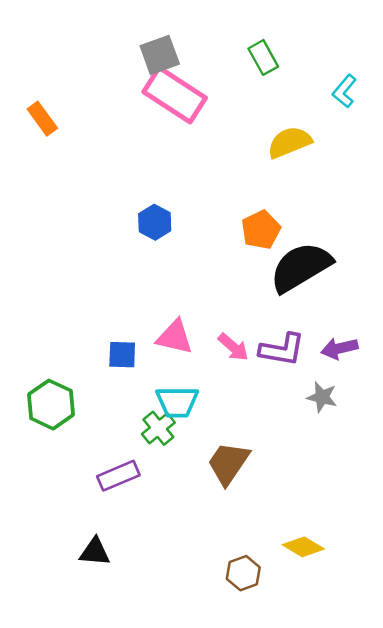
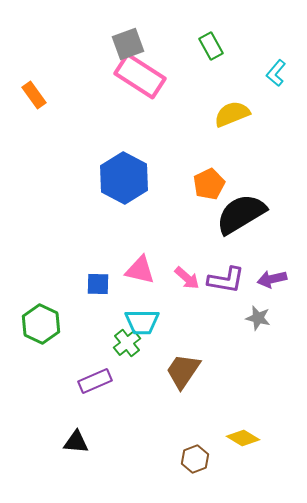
blue hexagon: (155, 222) -> (124, 178), size x1.8

